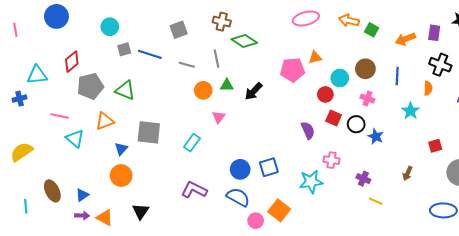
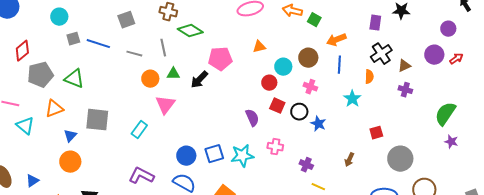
orange arrow: (405, 39) -> (336, 40), moved
black cross: (440, 65) -> (381, 54), turned 35
pink pentagon: (293, 70) -> (220, 59), moved
pink triangle: (219, 117) -> (165, 105), size x1.5
cyan star: (311, 182) -> (242, 156), moved

